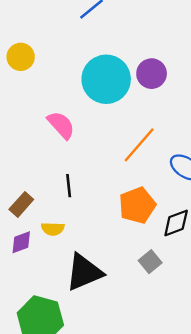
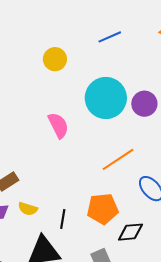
yellow circle: (21, 57) -> (55, 59), moved
black line: (69, 186) -> (63, 219), moved

